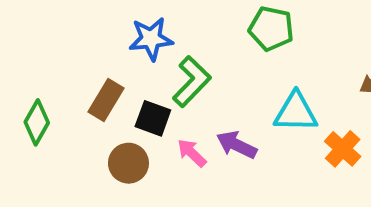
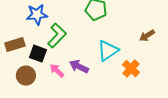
brown rectangle: (106, 100) -> (15, 45), turned 42
cyan triangle: (296, 112) -> (108, 51), turned -35

